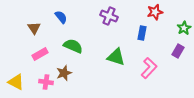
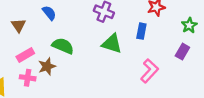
green triangle: (116, 57) -> (112, 44), moved
brown star: (64, 73) -> (47, 66), moved
pink cross: (46, 82) -> (28, 78), moved

